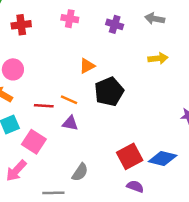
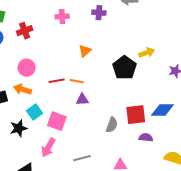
yellow arrow: (158, 58) -> (147, 53), moved
black pentagon: (109, 92) -> (124, 68), moved
red line: (44, 106) -> (57, 81), moved
red square: (130, 156) -> (136, 115), turned 35
gray semicircle: (80, 172) -> (112, 125), moved

